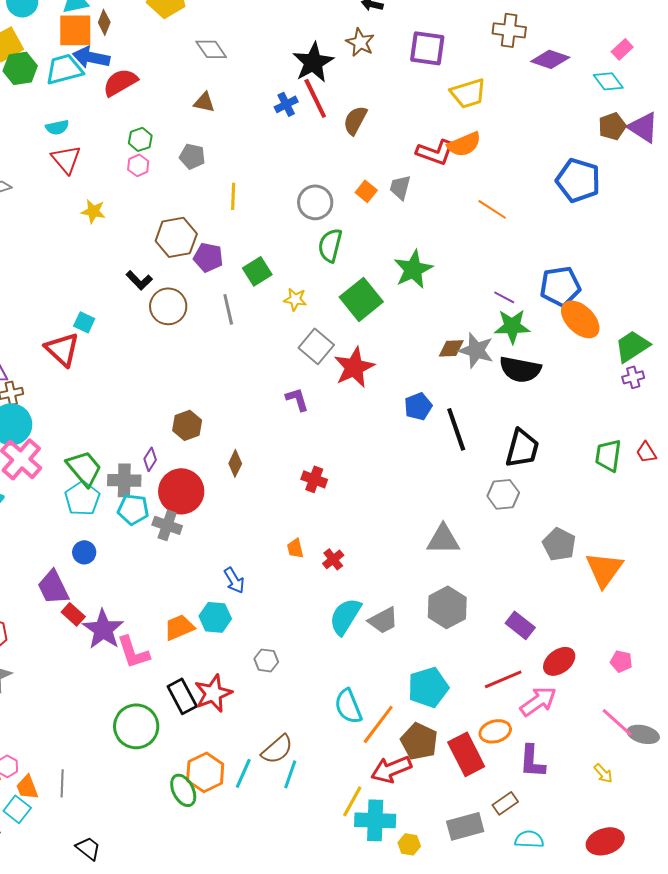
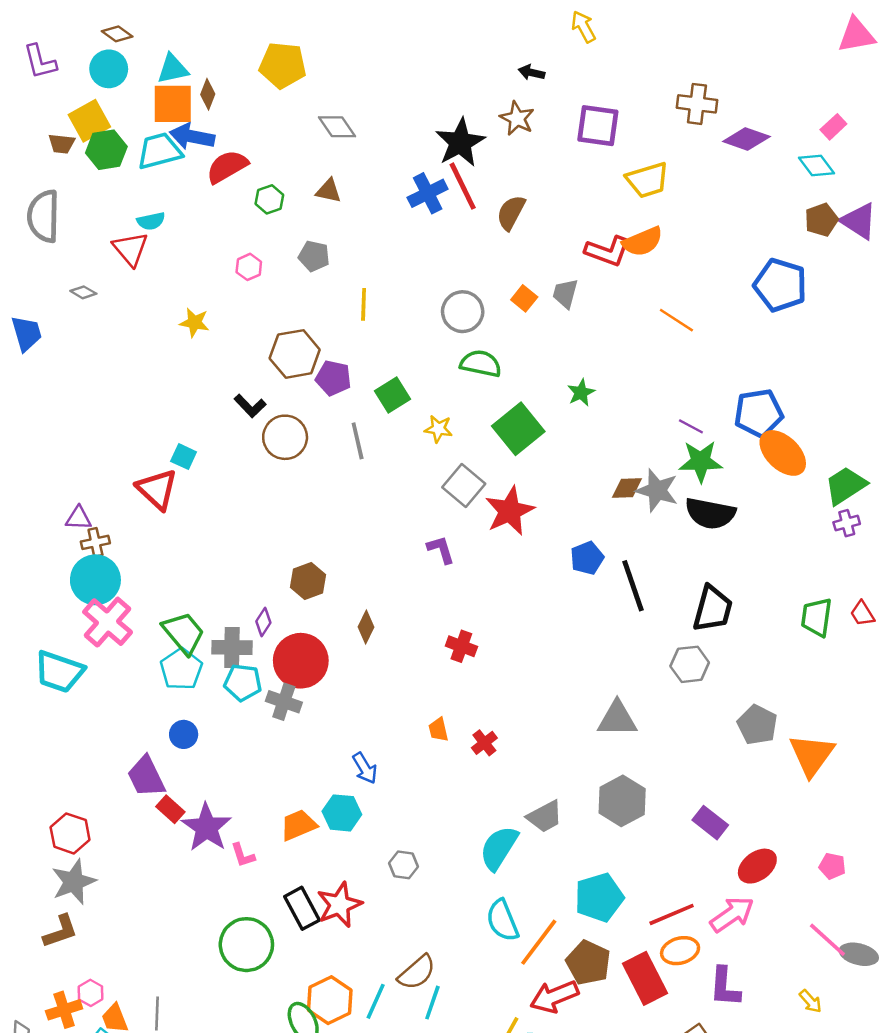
blue cross: (286, 104) -> (428, 193), size x1.4
green hexagon: (140, 139) -> (269, 199), moved
red triangle: (66, 159) -> (130, 249), moved
green semicircle: (330, 245) -> (481, 364), turned 88
green star: (413, 269) -> (581, 393), size x0.6
cyan semicircle: (345, 616) -> (499, 848), moved
pink L-shape: (133, 652) -> (243, 855), size x0.6
red line: (503, 679) -> (672, 914), moved

